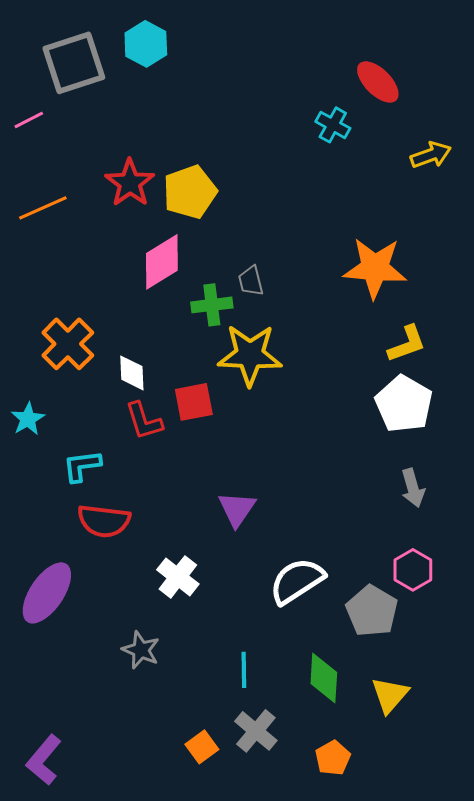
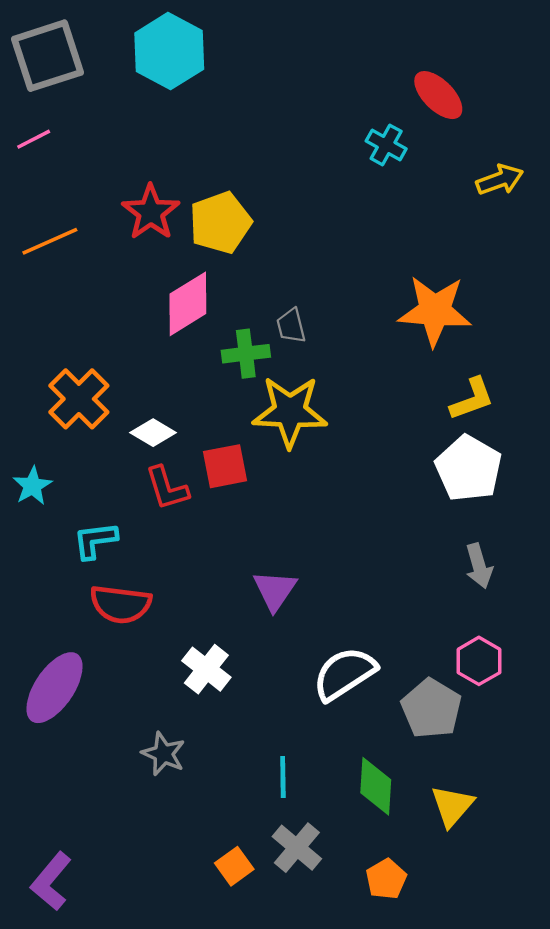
cyan hexagon: (146, 44) -> (169, 51), size x1.4
gray square: (74, 63) -> (48, 56), moved
white diamond: (132, 373) -> (153, 433), turned -57

